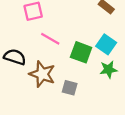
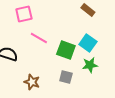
brown star: (42, 74) -> (32, 82), moved, size x0.7
gray square: (70, 88) -> (66, 77), moved

